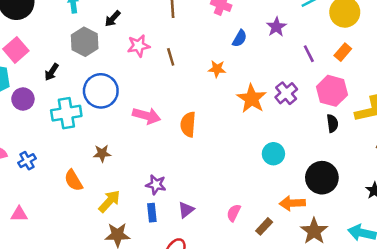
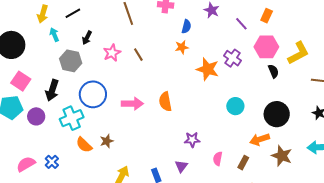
orange star: (217, 69) -> (182, 47), moved
black arrow: (52, 72) -> (52, 90), size x1.5
orange semicircle: (73, 180) -> (84, 145), moved
purple star: (156, 185) -> (192, 140), moved

